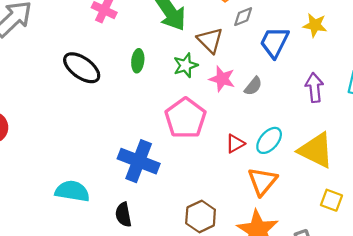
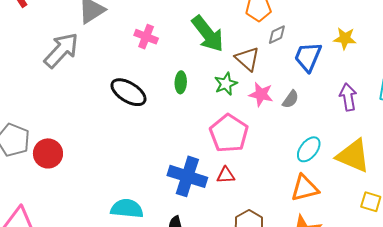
red triangle: (235, 144) -> (226, 175), moved, turned 30
orange triangle: (262, 181) -> (305, 188), turned 40

